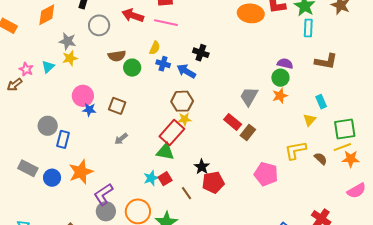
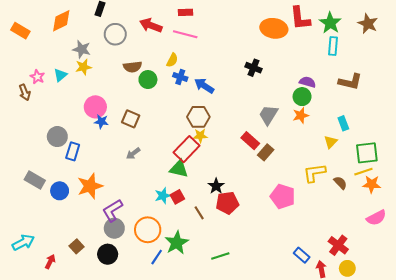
black cross: (201, 53) -> (253, 68), moved
brown arrow: (15, 85) -> (25, 92), turned -77

